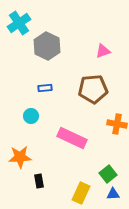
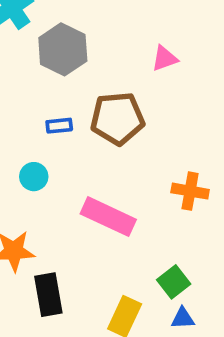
brown pentagon: (93, 89) -> (117, 118), moved
black rectangle: (39, 181) -> (48, 295), size x1.6

